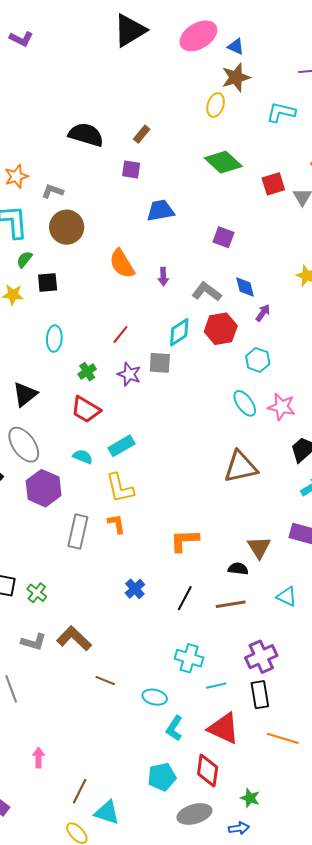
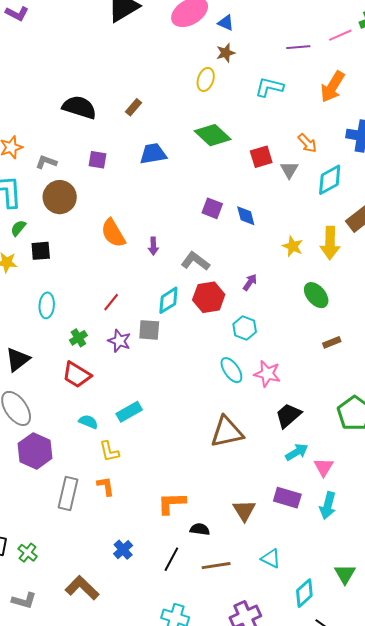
brown star: (236, 77) -> (226, 53), size x0.7
purple square: (131, 170) -> (98, 160), moved
blue trapezoid: (160, 211) -> (153, 154), moved
blue diamond: (245, 287) -> (246, 216), moved
cyan rectangle: (121, 446) -> (129, 412), moved
cyan semicircle: (83, 457) -> (88, 422), moved
yellow L-shape: (120, 488) -> (109, 451), size x0.7
black semicircle: (238, 569) -> (200, 529), moved
brown L-shape: (74, 638) -> (82, 588), moved

